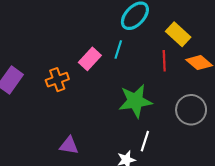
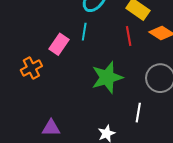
white line: (145, 141) -> (138, 113), moved

